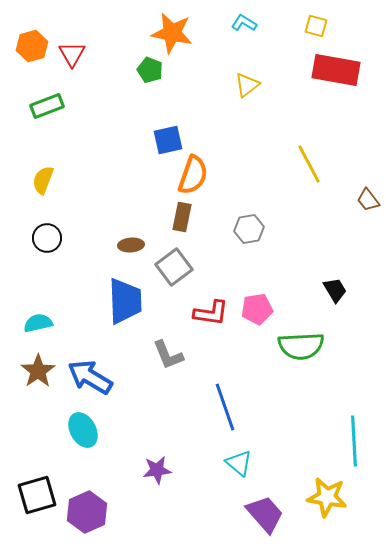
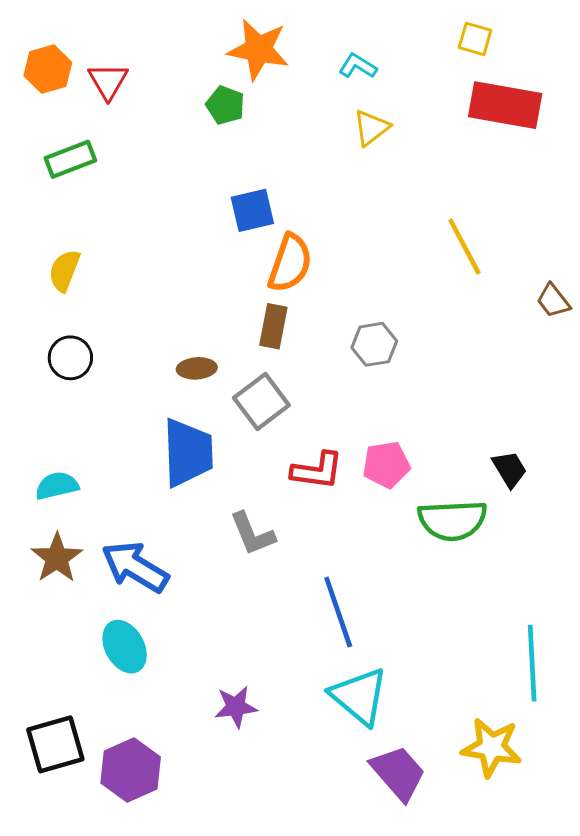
cyan L-shape: (244, 23) -> (358, 66), moved
black trapezoid: (335, 290) -> (510, 469), moved
cyan triangle: (239, 463) -> (359, 696), size x1.5

